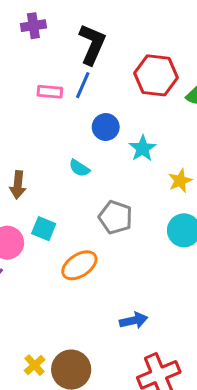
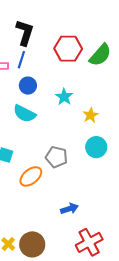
blue circle: (106, 127) -> (28, 86), moved
cyan semicircle: (79, 168) -> (24, 114), size x1.6
gray pentagon: (116, 217) -> (56, 157), moved

